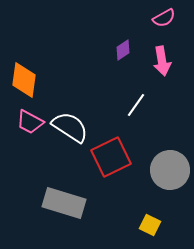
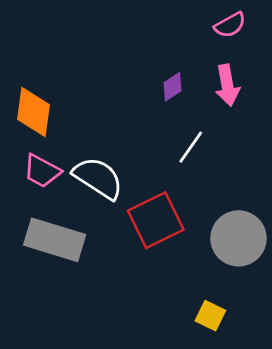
purple diamond: (123, 50) -> (173, 87), moved
gray rectangle: (64, 203) -> (55, 240), moved

